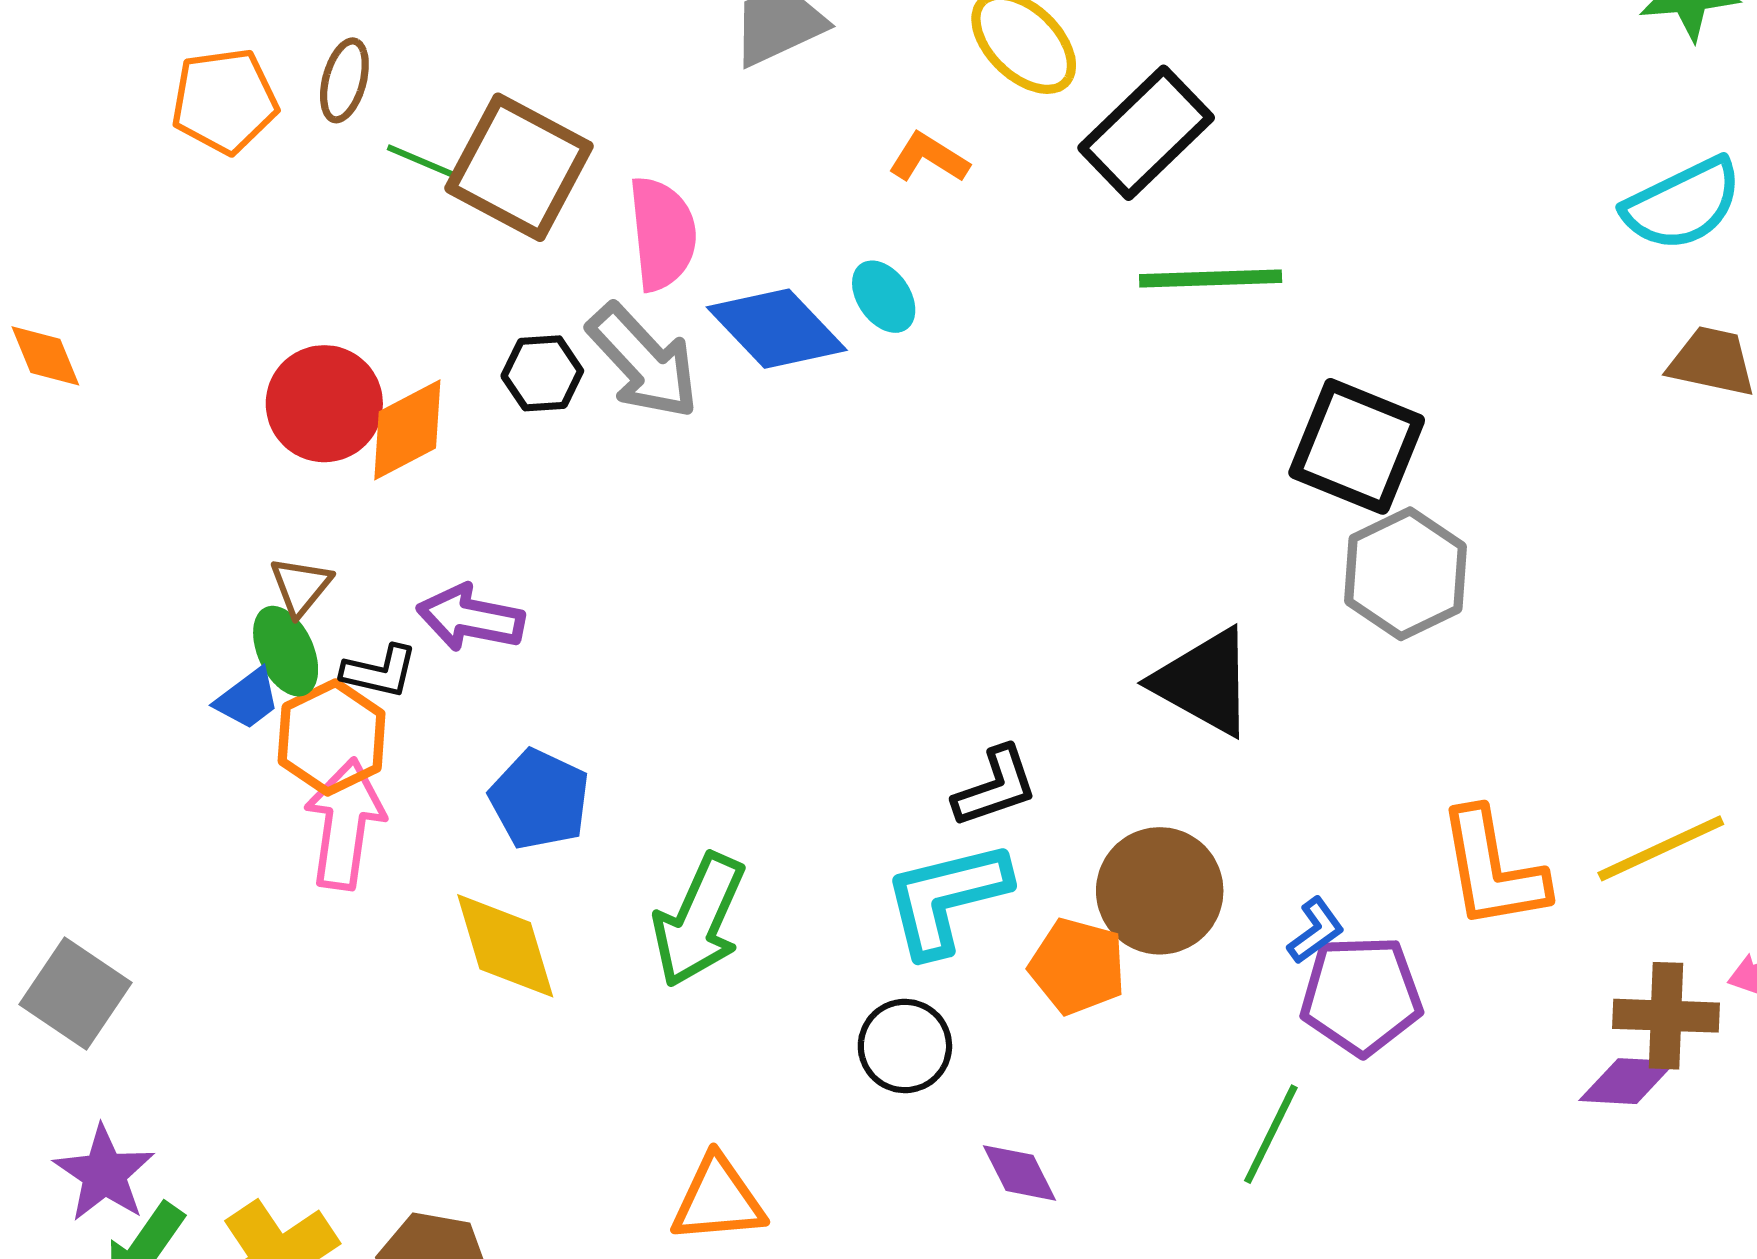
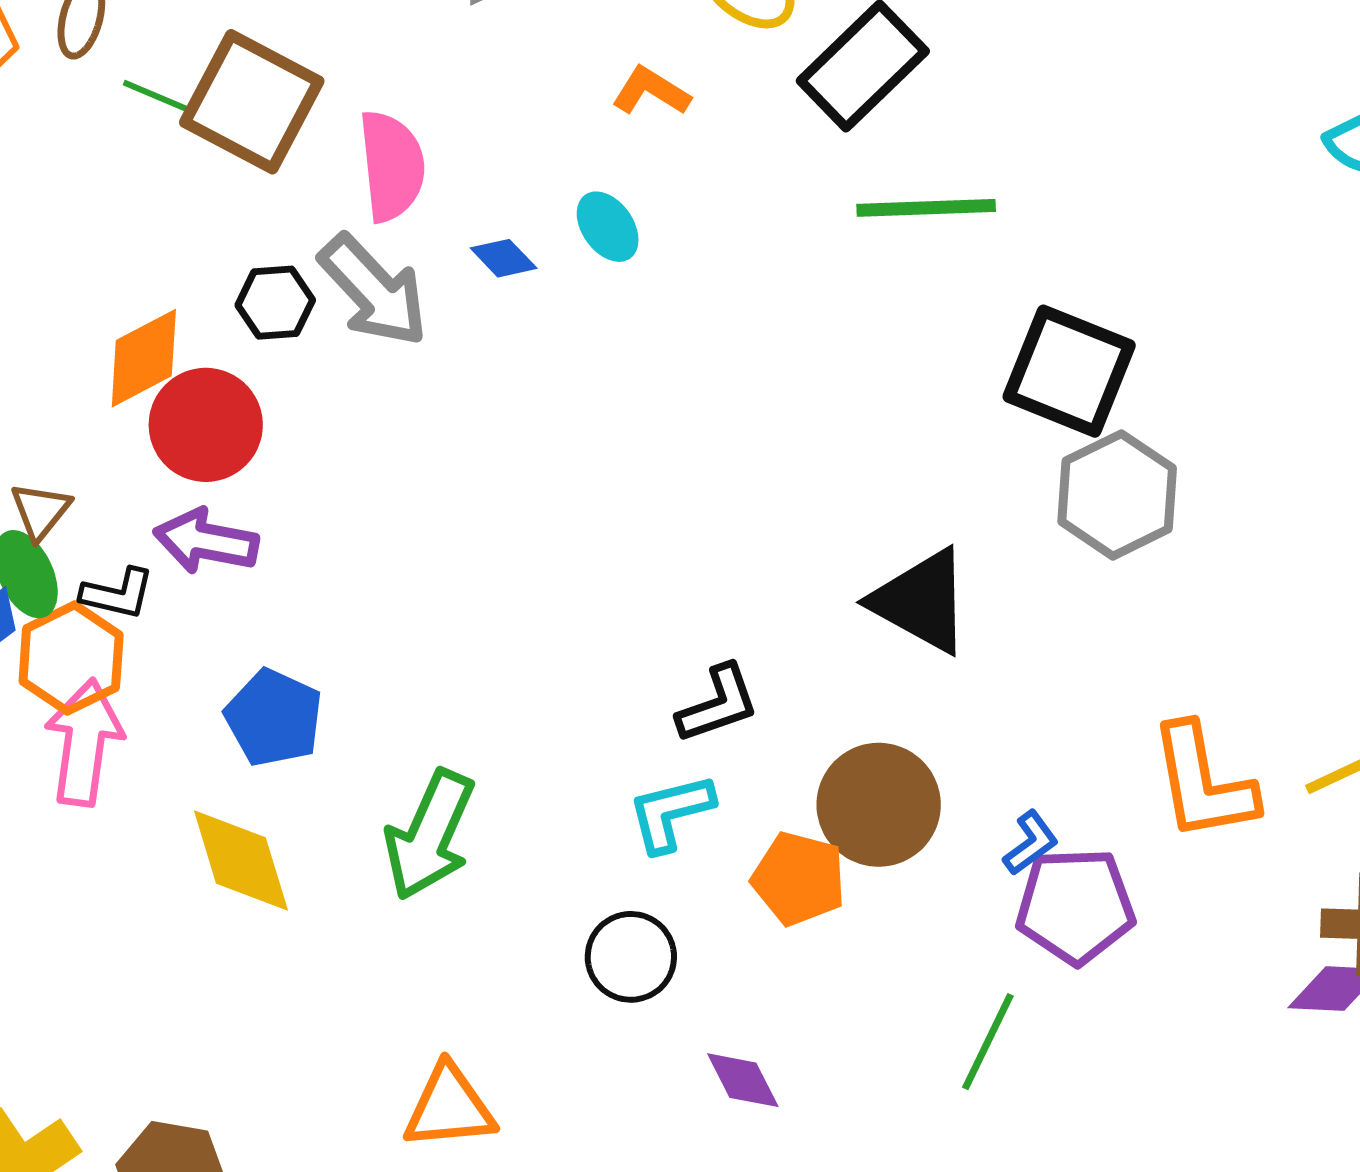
blue diamond: (777, 329) -> (504, 258), size x0.5
red circle: (324, 404) -> (206, 425), moved
cyan L-shape: (946, 898) -> (671, 813), size x0.7

